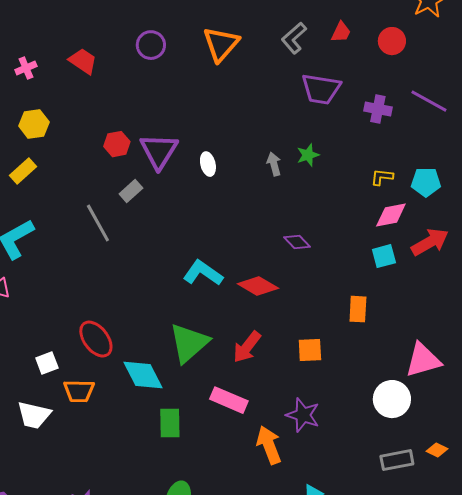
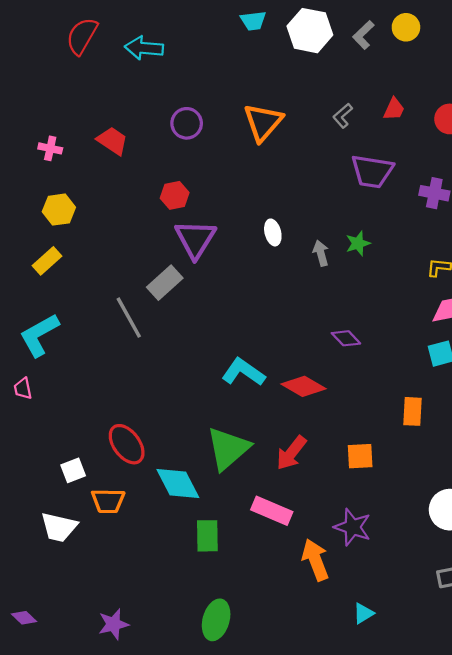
gray L-shape: (294, 38) -> (343, 116), size x0.7
pink cross: (26, 68) -> (50, 148), turned 35
red hexagon: (117, 144) -> (175, 195), moved
white ellipse: (208, 164) -> (273, 232), moved
gray rectangle: (131, 191) -> (165, 283), size x1.4

